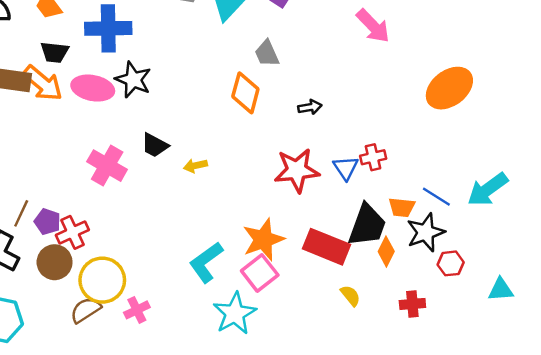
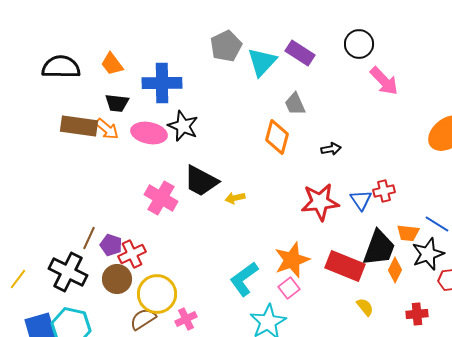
orange arrow: (43, 83) -> (107, 129), size x0.7
black trapezoid: (155, 145) -> (201, 181), size x1.5
pink square: (260, 273) -> (289, 288), size x0.7

